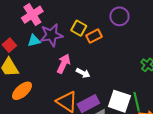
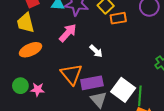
pink arrow: (64, 64) -> (68, 33), moved

